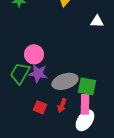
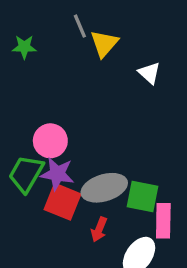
white triangle: (97, 21) -> (149, 73), moved, turned 40
pink rectangle: (85, 104) -> (163, 221), moved
red square: (40, 107) -> (63, 202), moved, size x1.5

